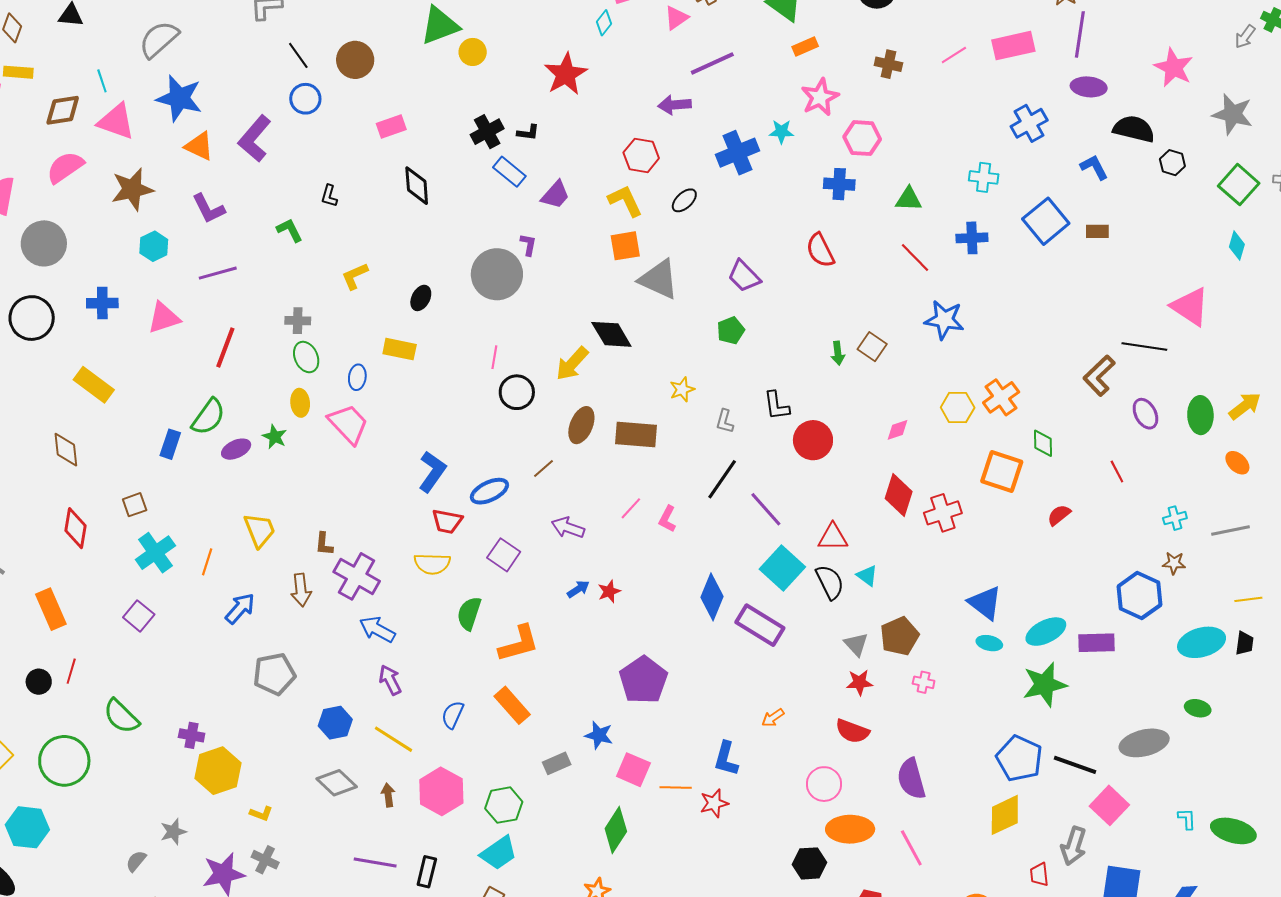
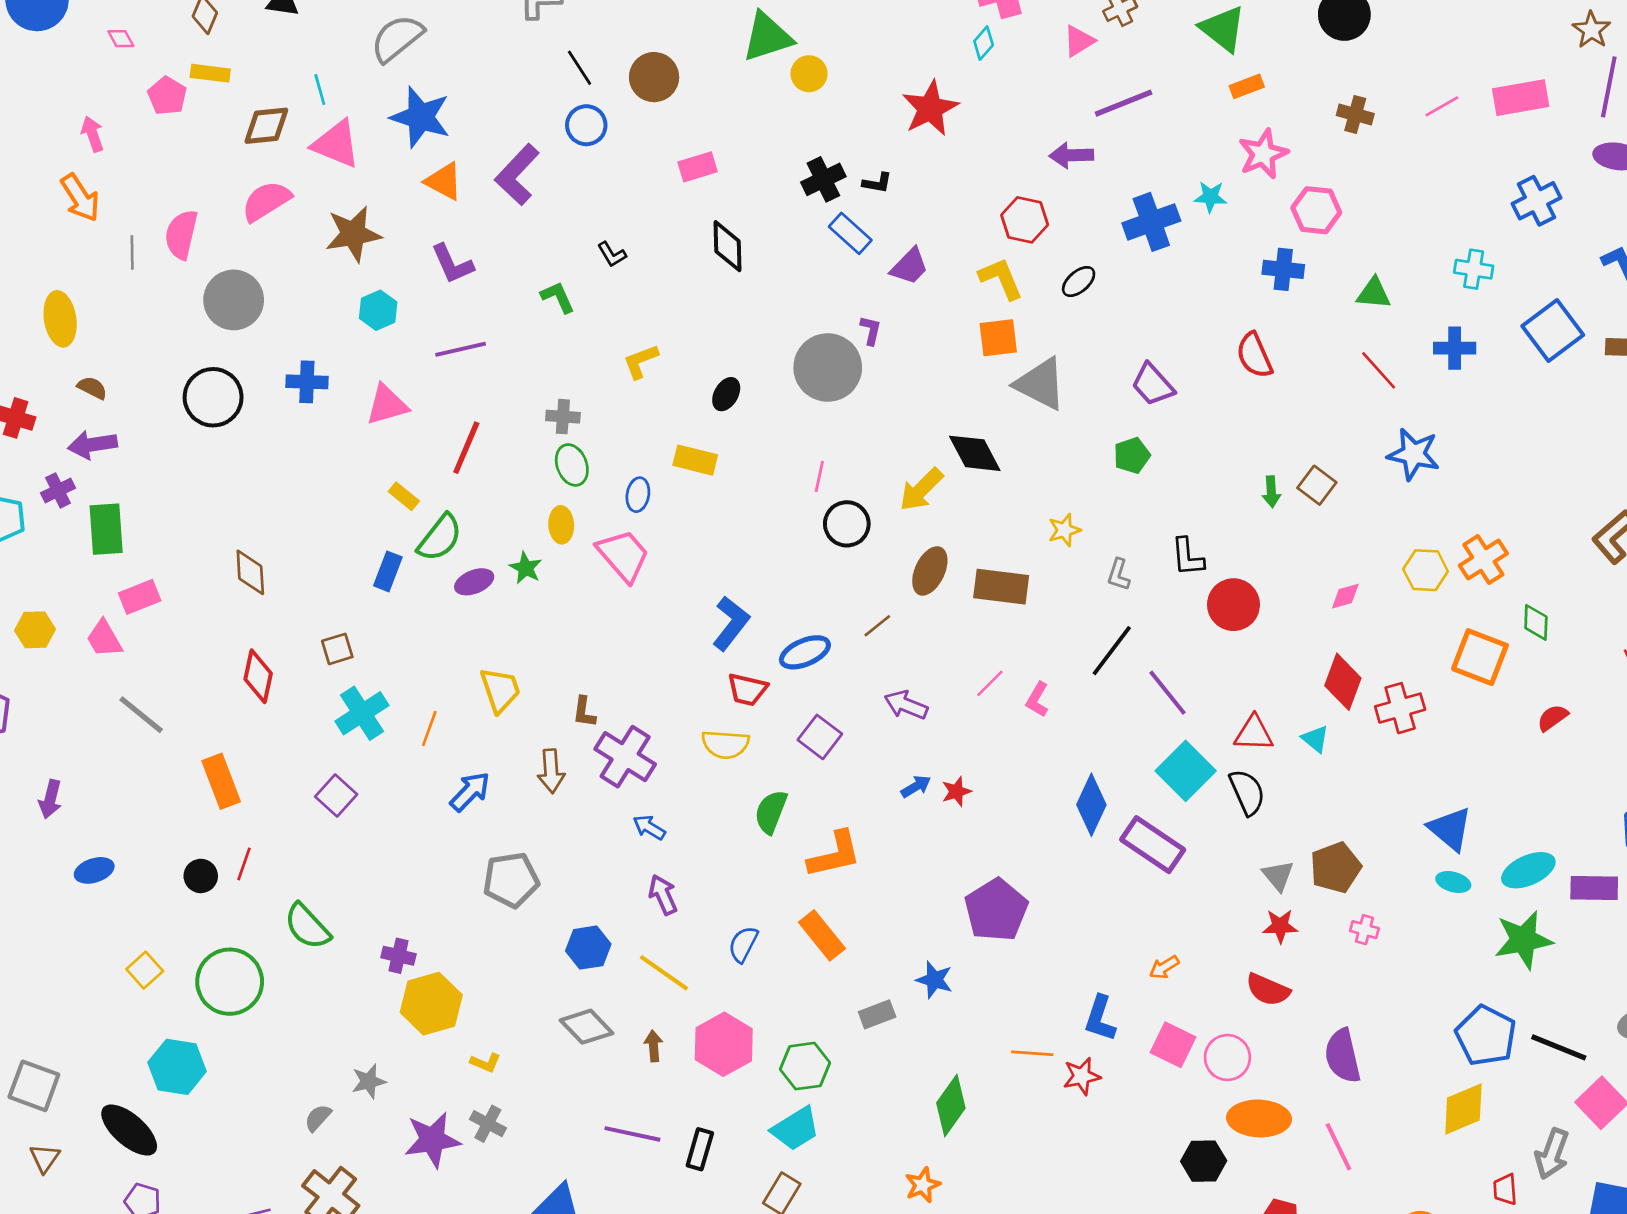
black L-shape: (329, 196) -> (612, 254), turned -50
yellow rectangle: (94, 385) -> (404, 496), moved, size x0.6
cyan triangle: (867, 576) -> (1315, 739), moved
blue arrow: (377, 629) -> (649, 827), size x0.7
pink square: (633, 770) -> (1173, 1045), moved

